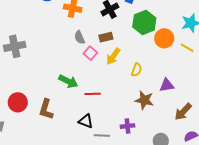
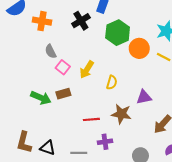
brown rectangle: (106, 37) -> (63, 94), moved
red line: (93, 94) -> (91, 119), moved
brown L-shape: (46, 109) -> (24, 142), moved
black triangle: (86, 121) -> (48, 148), moved

